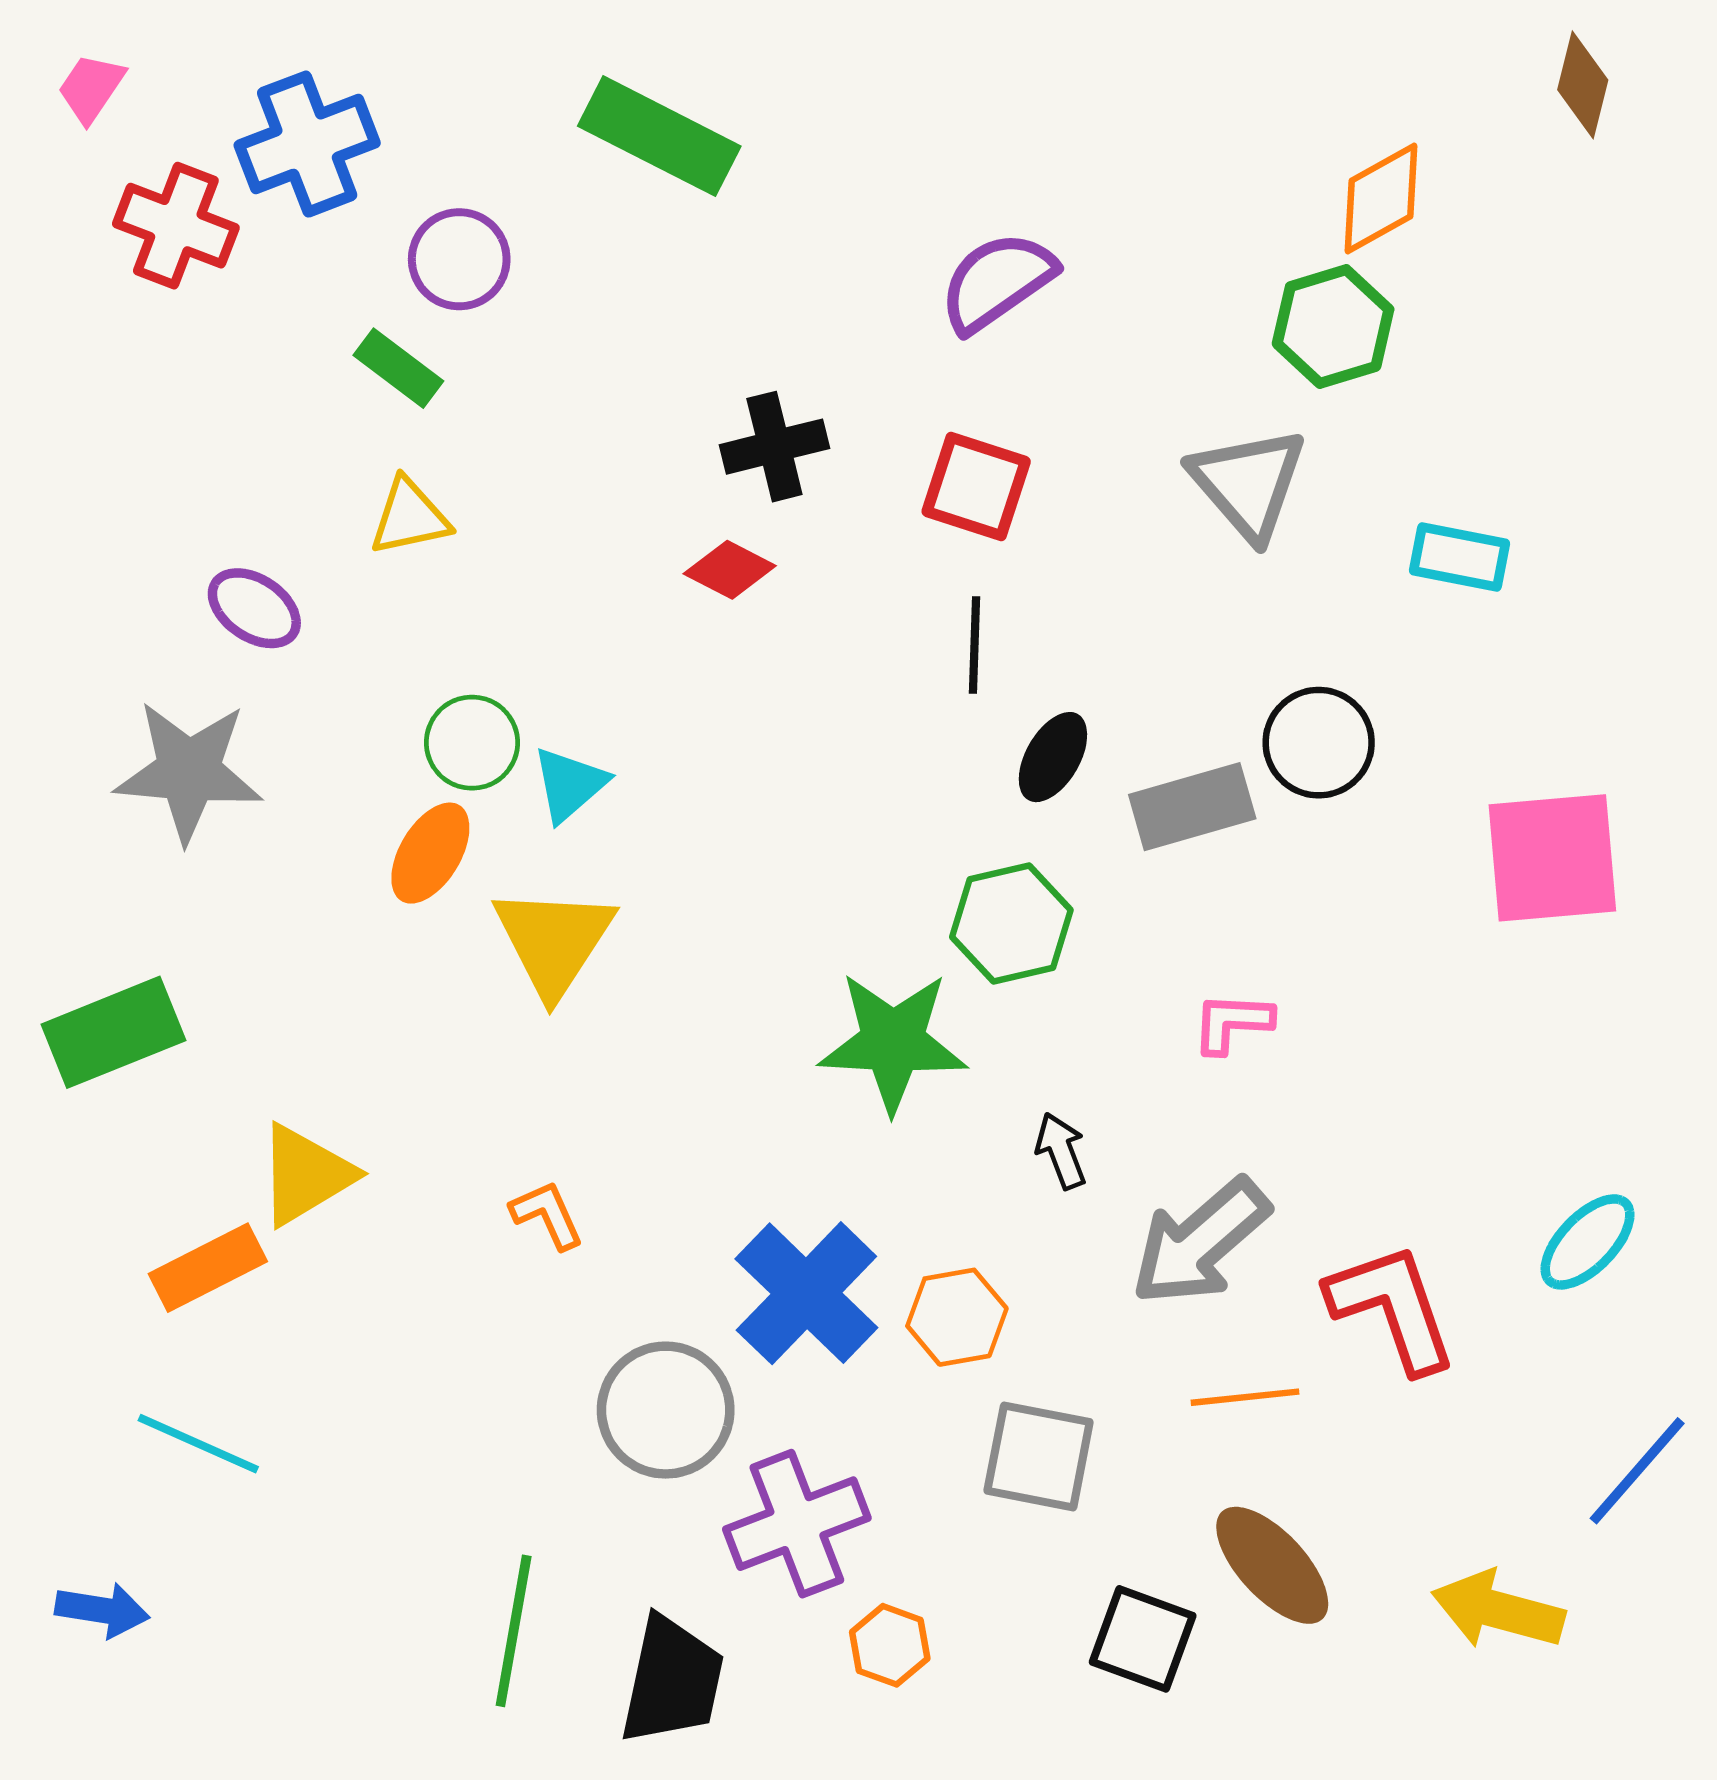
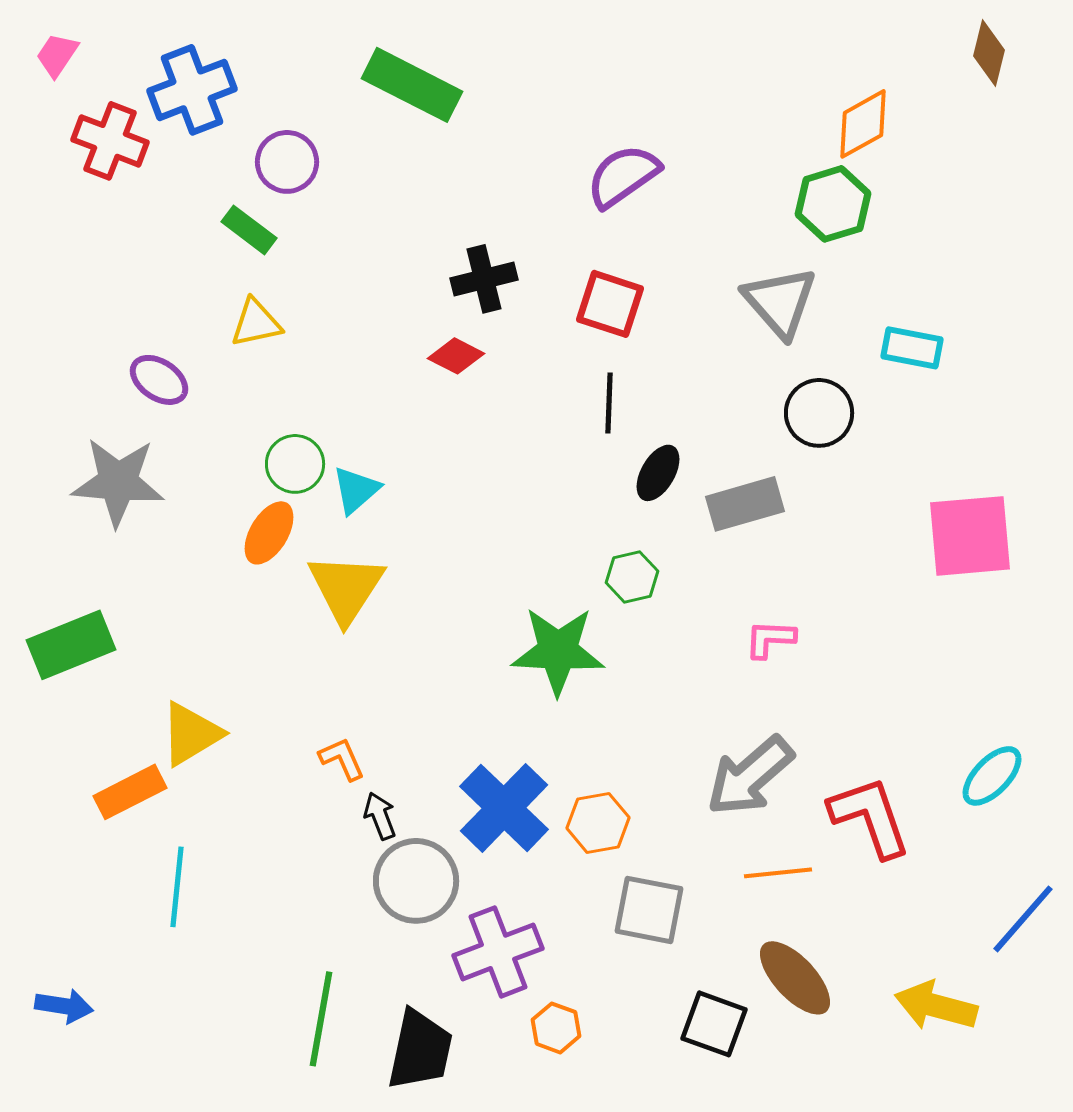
black circle: (1319, 743) -> (819, 413), moved
green hexagon: (1011, 923) -> (632, 577), size x0.7
black arrow: (1061, 1151) -> (380, 816), moved
cyan line: (198, 1444) -> (177, 887), moved, turned 72

